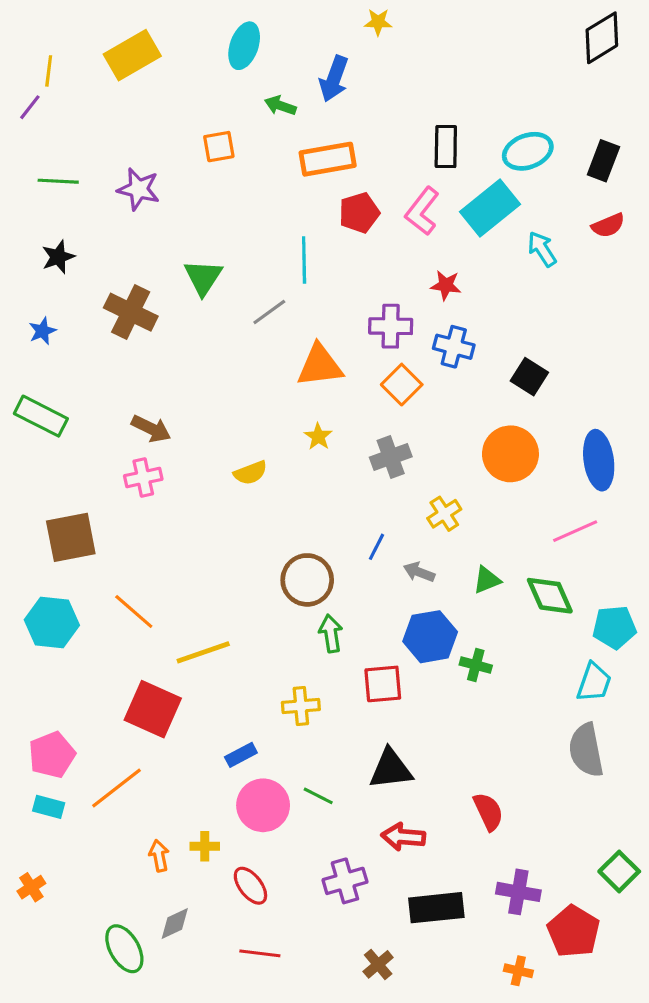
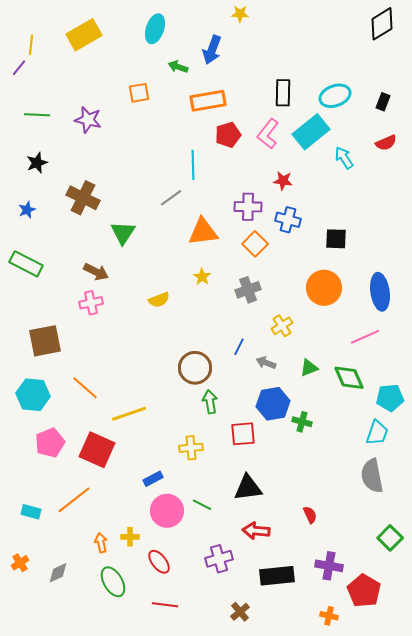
black rectangle: (603, 161) -> (383, 102), size x0.7
green triangle: (203, 277) -> (123, 233), moved
black square: (529, 377) -> (336, 239), turned -30
pink pentagon: (52, 755) -> (50, 443), moved
red semicircle: (488, 812) -> (310, 515), size x0.7
green square: (619, 871) -> (390, 538), moved
gray diamond: (175, 923) -> (58, 573), moved
green ellipse: (124, 949) -> (113, 582), moved

